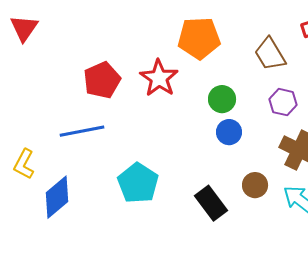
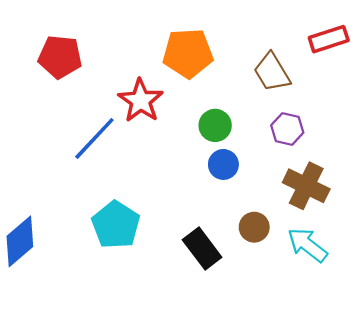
red pentagon: (102, 80) -> (60, 57), moved, turned 30
blue line: (82, 131) -> (94, 138), moved, turned -36

